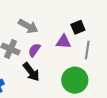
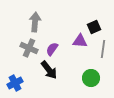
gray arrow: (28, 26) -> (35, 22), moved, turned -114
green circle: (75, 80) -> (91, 78), size x0.7

